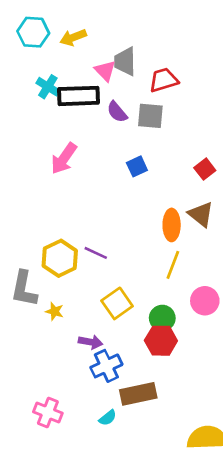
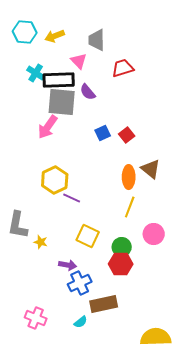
gray trapezoid: (125, 61) -> (97, 40), moved
gray square: (150, 116) -> (62, 102), moved, size x1.4
red square: (205, 169) -> (127, 135), moved
yellow hexagon: (60, 258) -> (55, 180), moved
yellow square: (117, 303) -> (88, 236), turned -30

